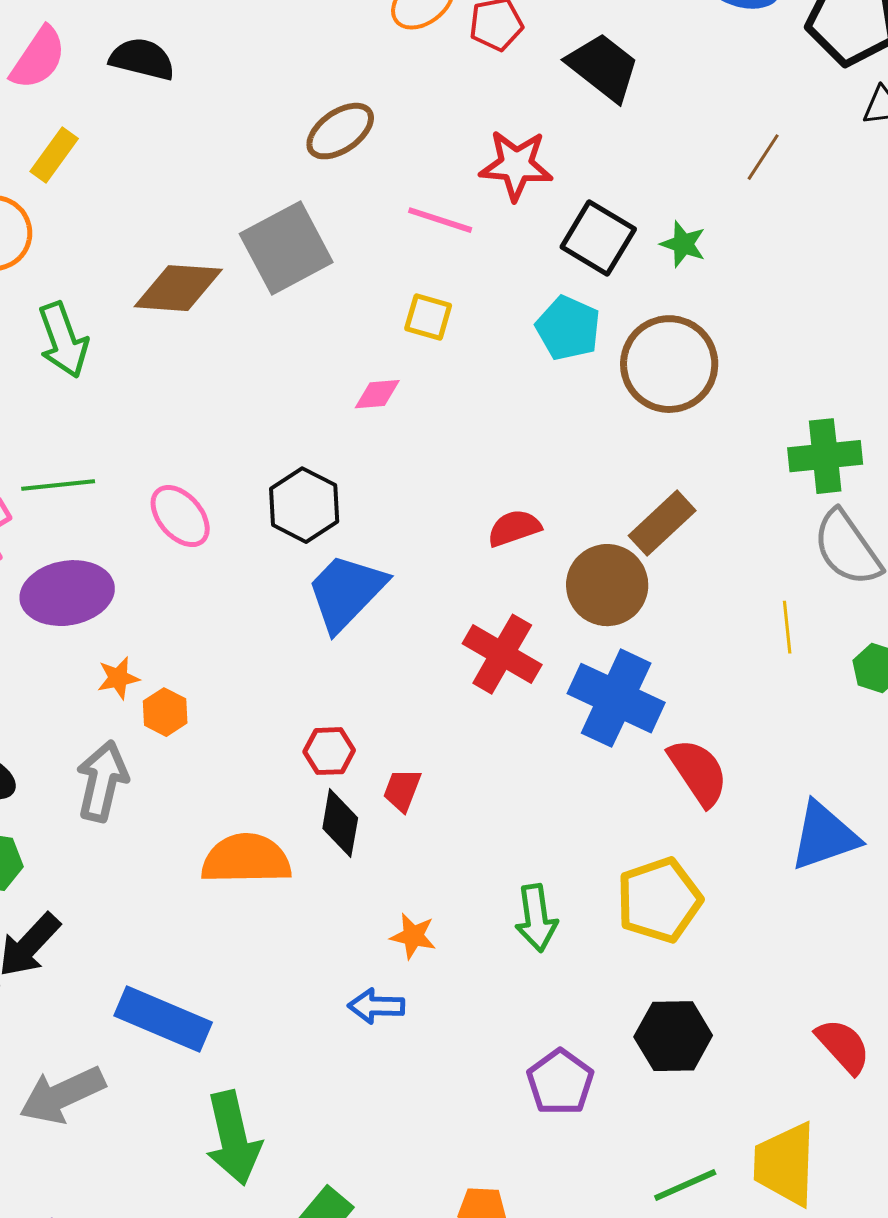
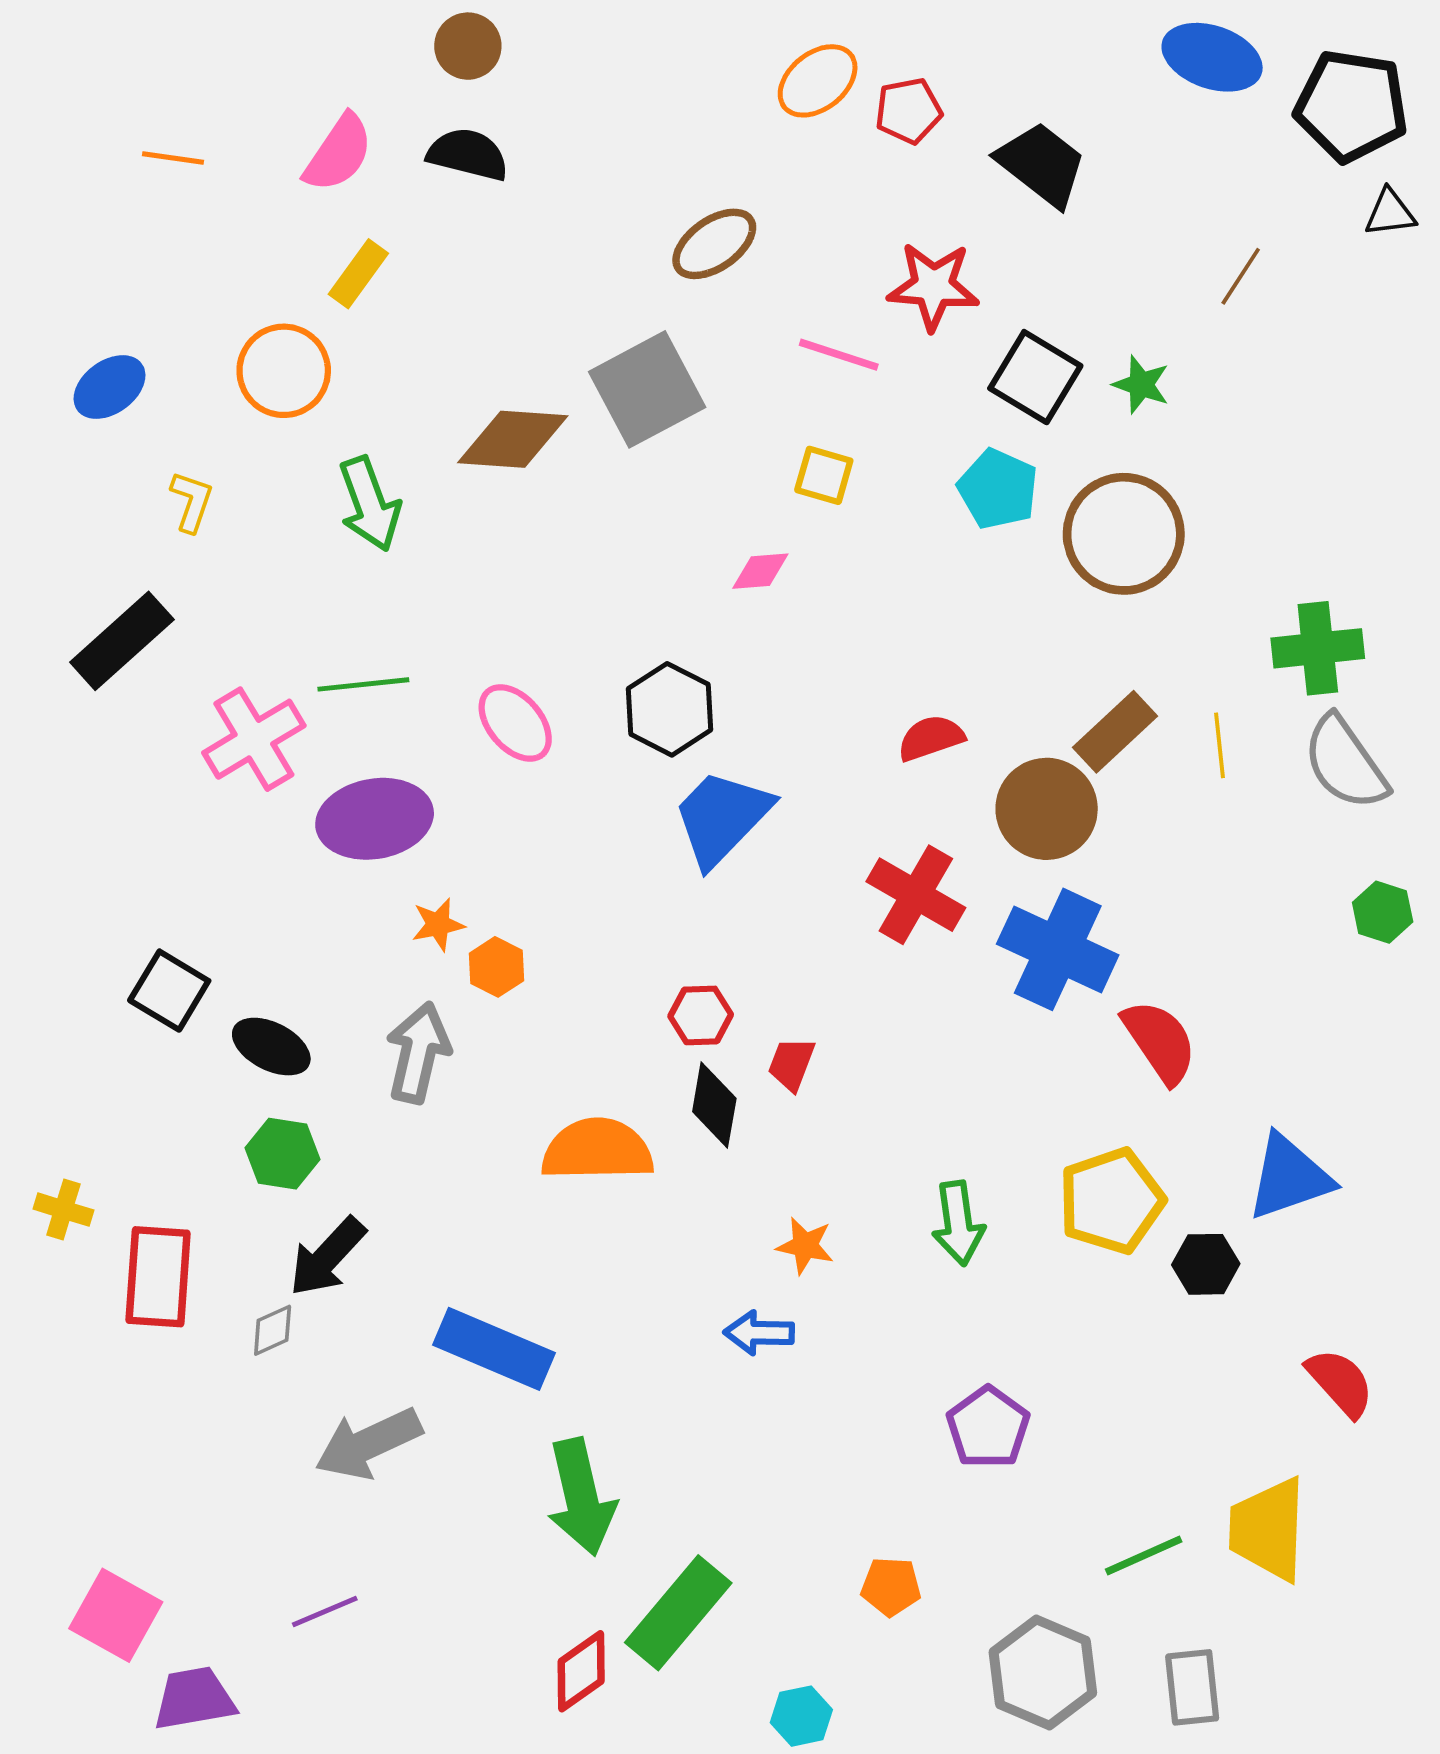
yellow line: (787, 627) -> (1220, 745), moved
blue triangle: (824, 836) -> (1289, 1177), moved
black hexagon: (673, 1036) -> (1206, 1264), moved, size x0.7

